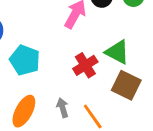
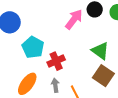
red cross: (85, 65) -> (56, 61), moved

